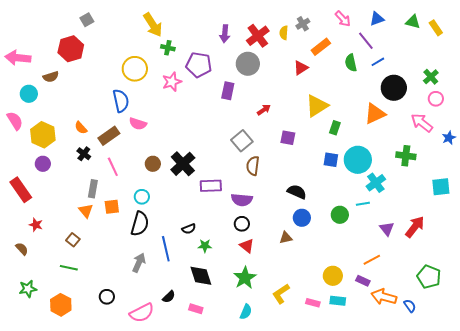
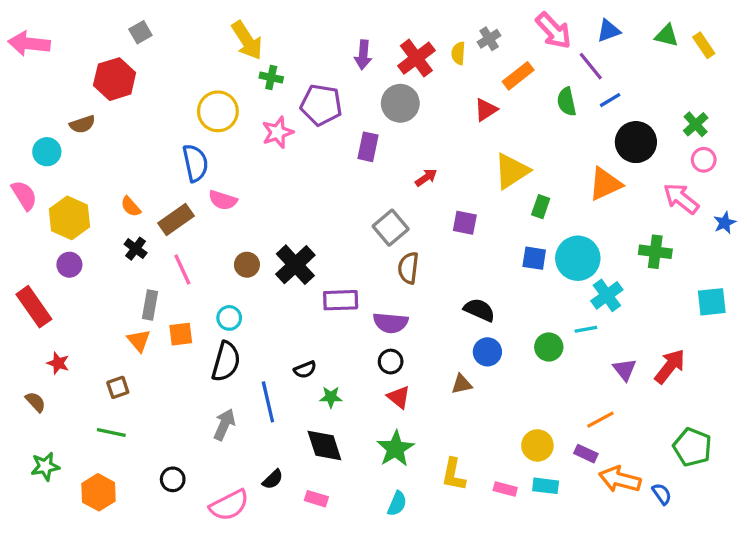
pink arrow: (343, 19) -> (554, 31), size x1.4
pink arrow: (18, 58) -> (29, 44), moved
brown square: (73, 240) -> (118, 387), turned 32
yellow L-shape: (281, 294) -> (454, 475), turned -45

